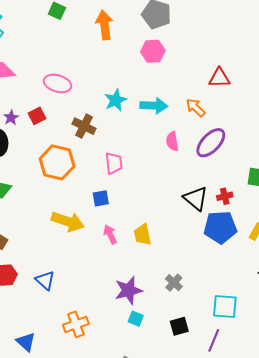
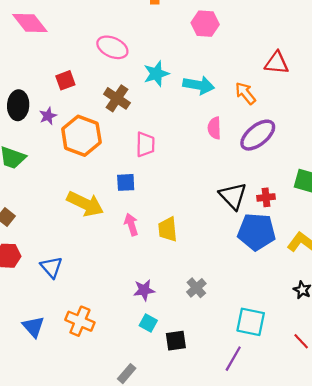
pink ellipse: (58, 83) -> (112, 47), moved
purple star: (11, 118) -> (48, 116), moved
purple star: (128, 290) -> (144, 290), size x0.7
orange cross: (76, 324) -> (80, 321), turned 35
black square: (179, 326) -> (176, 341), moved
blue triangle: (26, 342) -> (33, 327), moved

